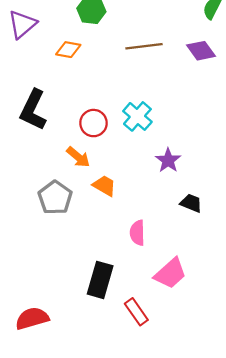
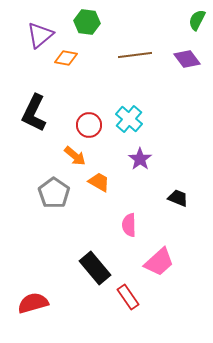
purple triangle: (22, 24) -> (40, 35), moved
purple star: (168, 160) -> (140, 159), moved
black rectangle: (100, 280) -> (95, 268), turned -56

